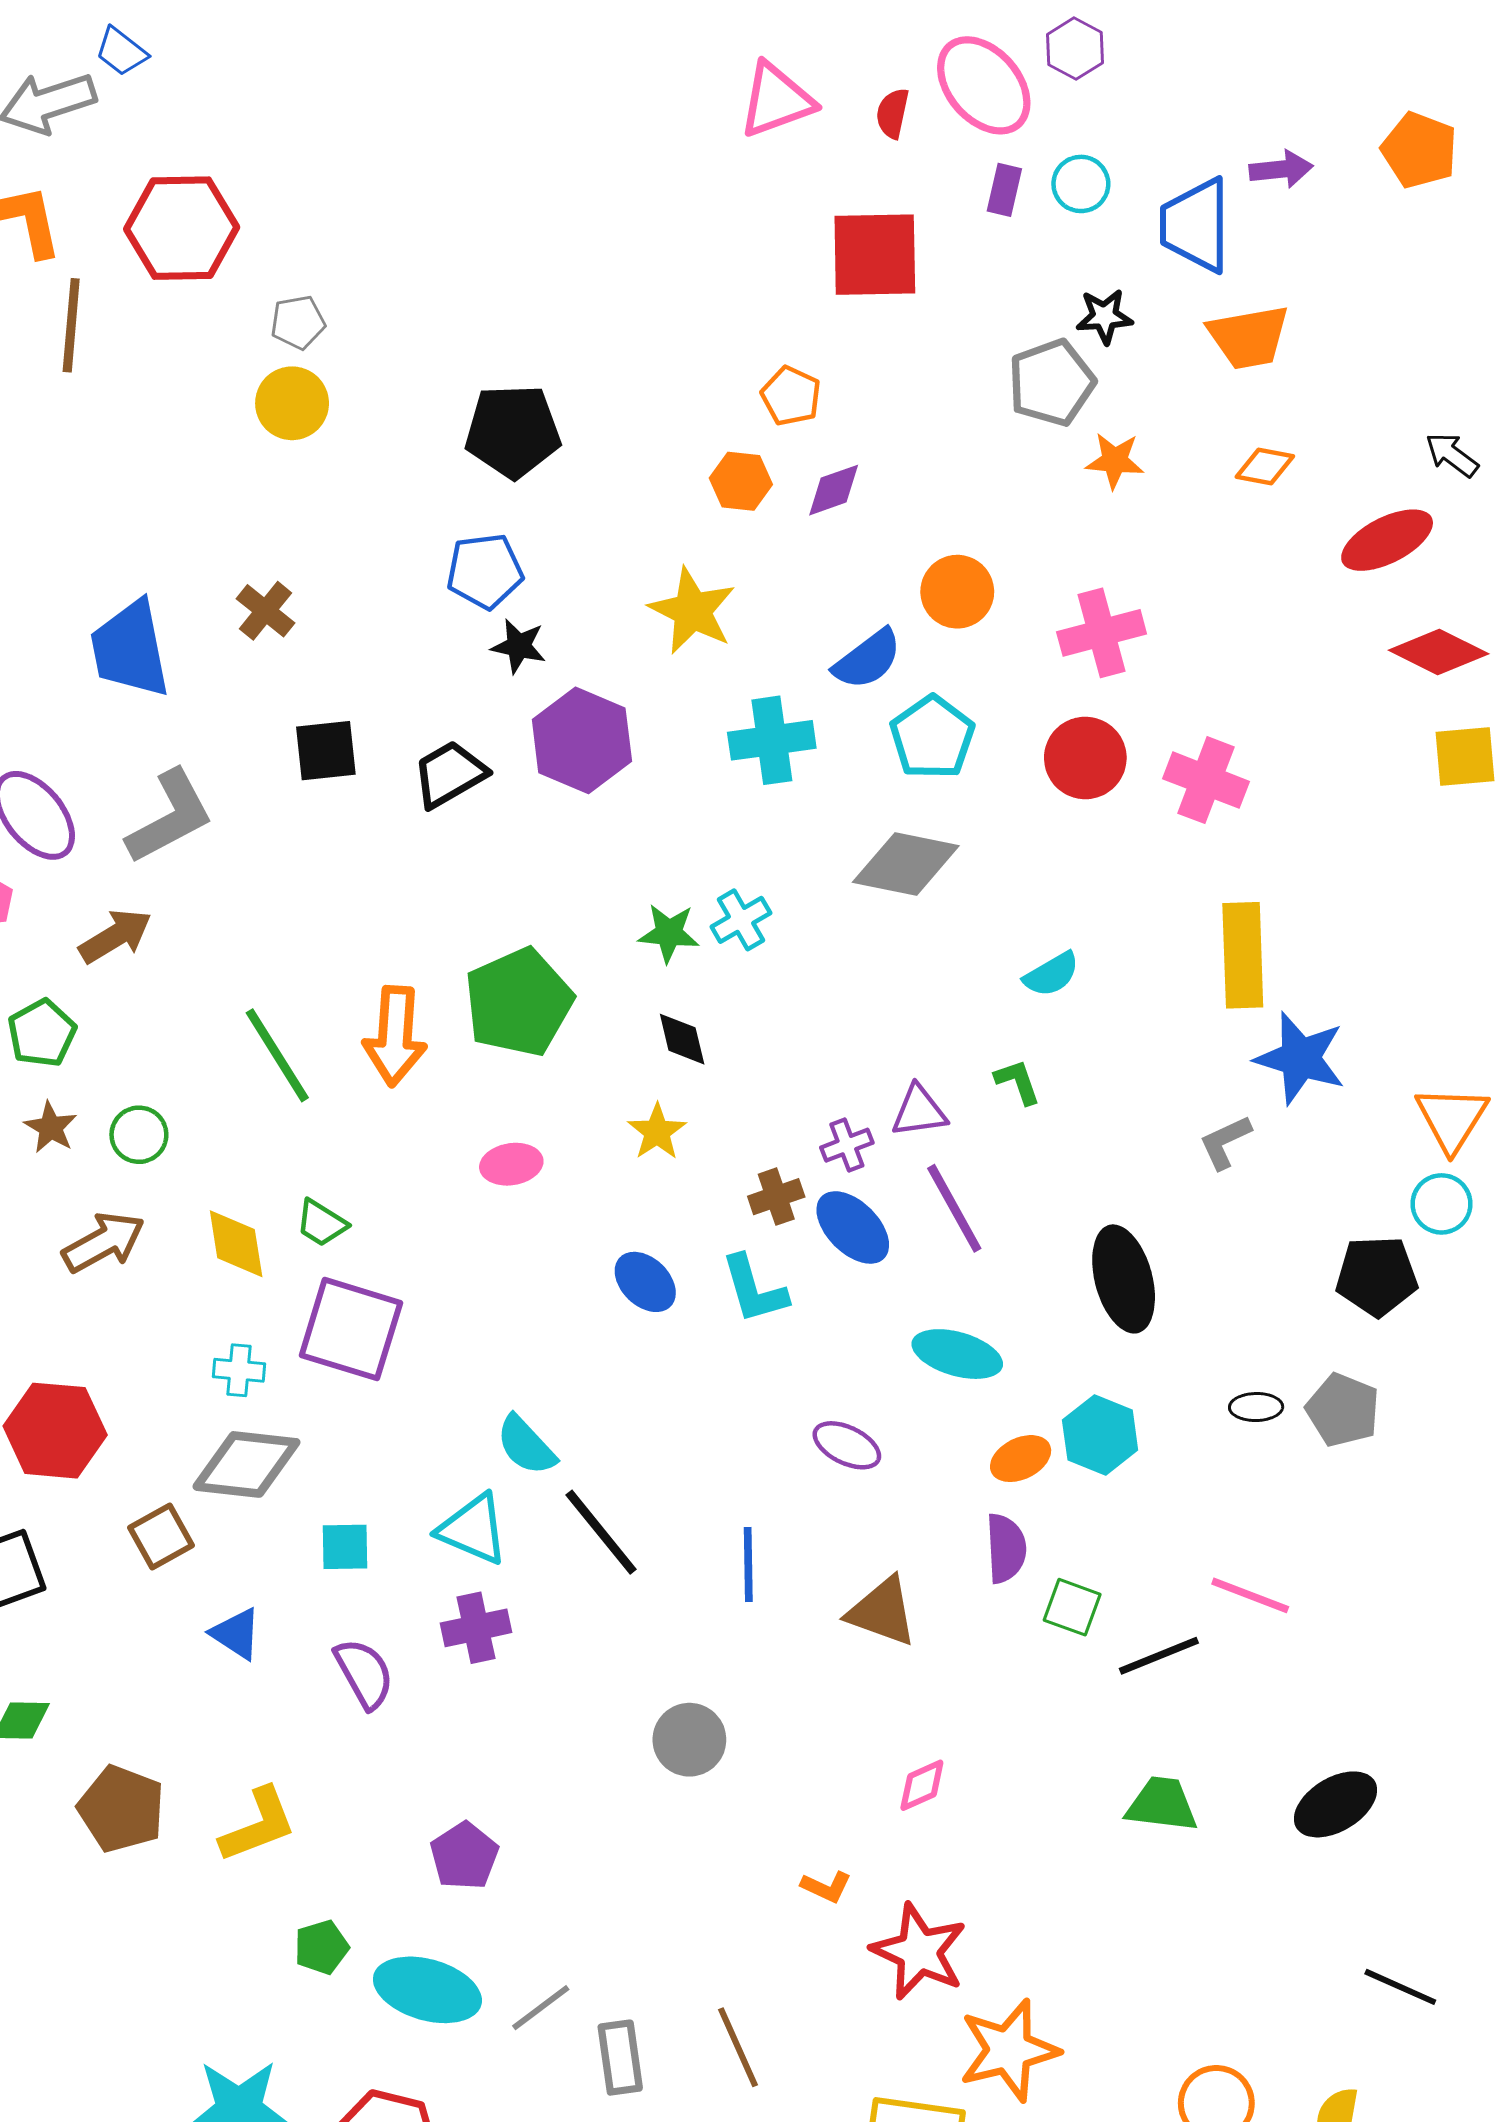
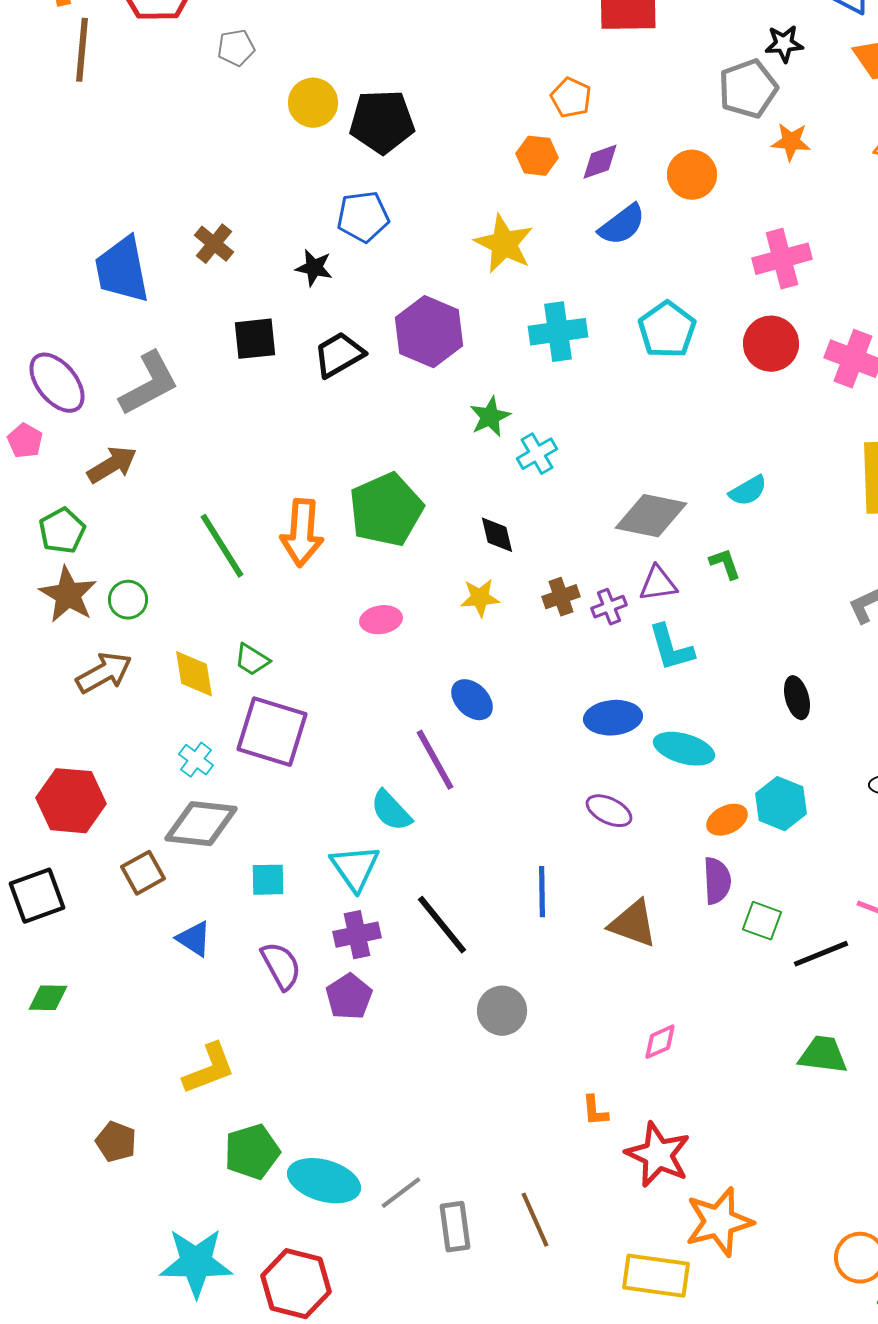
yellow circle: (292, 403) -> (313, 103), moved
orange circle: (957, 592) -> (692, 175), moved
black star: (519, 646) -> (314, 268), moved
blue semicircle: (867, 659) -> (622, 225), moved
gray diamond: (906, 864) -> (651, 516), moved
green star: (669, 933) -> (490, 417), moved, turned -30
brown star: (51, 1127) -> (68, 595), size x1.6
yellow star: (657, 1132) -> (480, 598), turned 30
brown cross: (776, 1197) -> (561, 597), moved
purple line: (954, 1208) -> (435, 760), moved
blue ellipse: (853, 1227) -> (613, 718), moved, turned -50
black ellipse: (1124, 1279) -> (797, 698), size x0.6
cyan L-shape: (754, 1289) -> (671, 648), moved
cyan cross: (239, 1370) -> (196, 760), turned 32
cyan triangle: (473, 1529) -> (355, 868), turned 32
black line: (601, 1532) -> (442, 925), moved
brown pentagon: (121, 1809) -> (116, 1142), moved, size x0.7
purple pentagon: (464, 1856) -> (349, 997), moved
orange L-shape: (826, 1887) -> (595, 1111), turned 60
green pentagon: (321, 1947) -> (252, 1152), size x1.5

